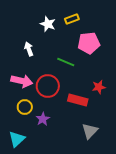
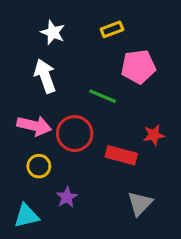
white star: (48, 24) -> (53, 32), moved
white arrow: (29, 49) -> (45, 76), size x1.5
purple star: (43, 119) -> (67, 197), moved
cyan triangle: (17, 139) -> (26, 216), turned 30

